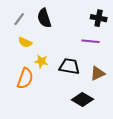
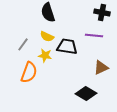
gray line: (19, 19) -> (23, 44), moved
yellow semicircle: (25, 42) -> (47, 36), moved
black trapezoid: (69, 66) -> (67, 46), moved

